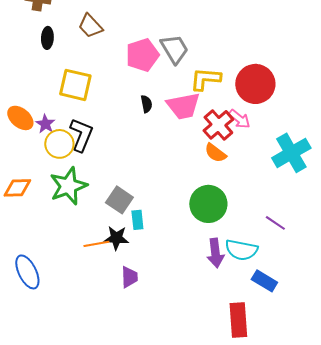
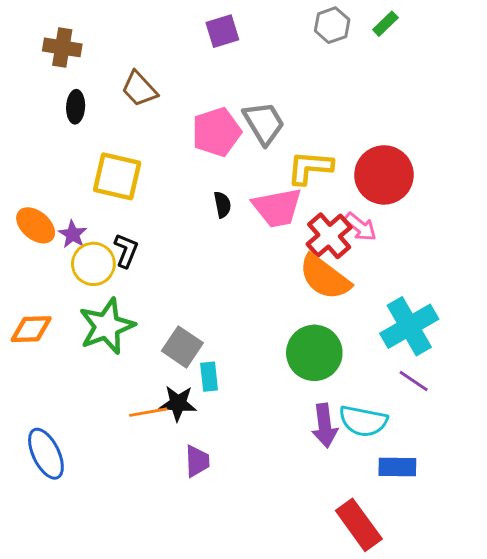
black L-shape: (81, 135) -> (126, 251), size x0.7
orange semicircle: (215, 153) -> (325, 277), size x1.6
cyan cross: (291, 153) -> (409, 326), moved
blue rectangle: (264, 281) -> (397, 467), turned -30
red rectangle: (238, 320) -> (359, 525), turned -32

